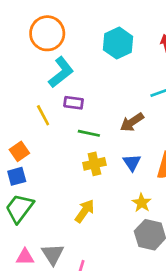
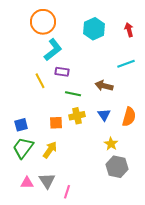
brown arrow: (132, 122) -> (104, 86), turned 48
orange square: (19, 151) -> (56, 123), moved, turned 32
yellow arrow: (85, 211) -> (50, 150), moved

